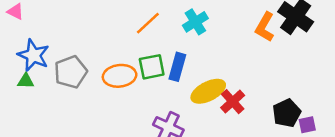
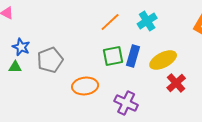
blue star: (33, 55) -> (21, 47), size x0.7
orange ellipse: (120, 76) -> (85, 86), moved
yellow ellipse: (208, 91) -> (163, 60), moved

